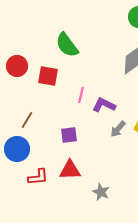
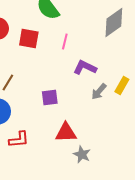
pink line: (81, 95) -> (65, 42), moved
red triangle: (70, 170) -> (66, 132), moved

